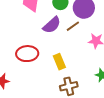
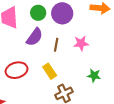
brown line: (73, 26) -> (56, 45), moved, turned -32

